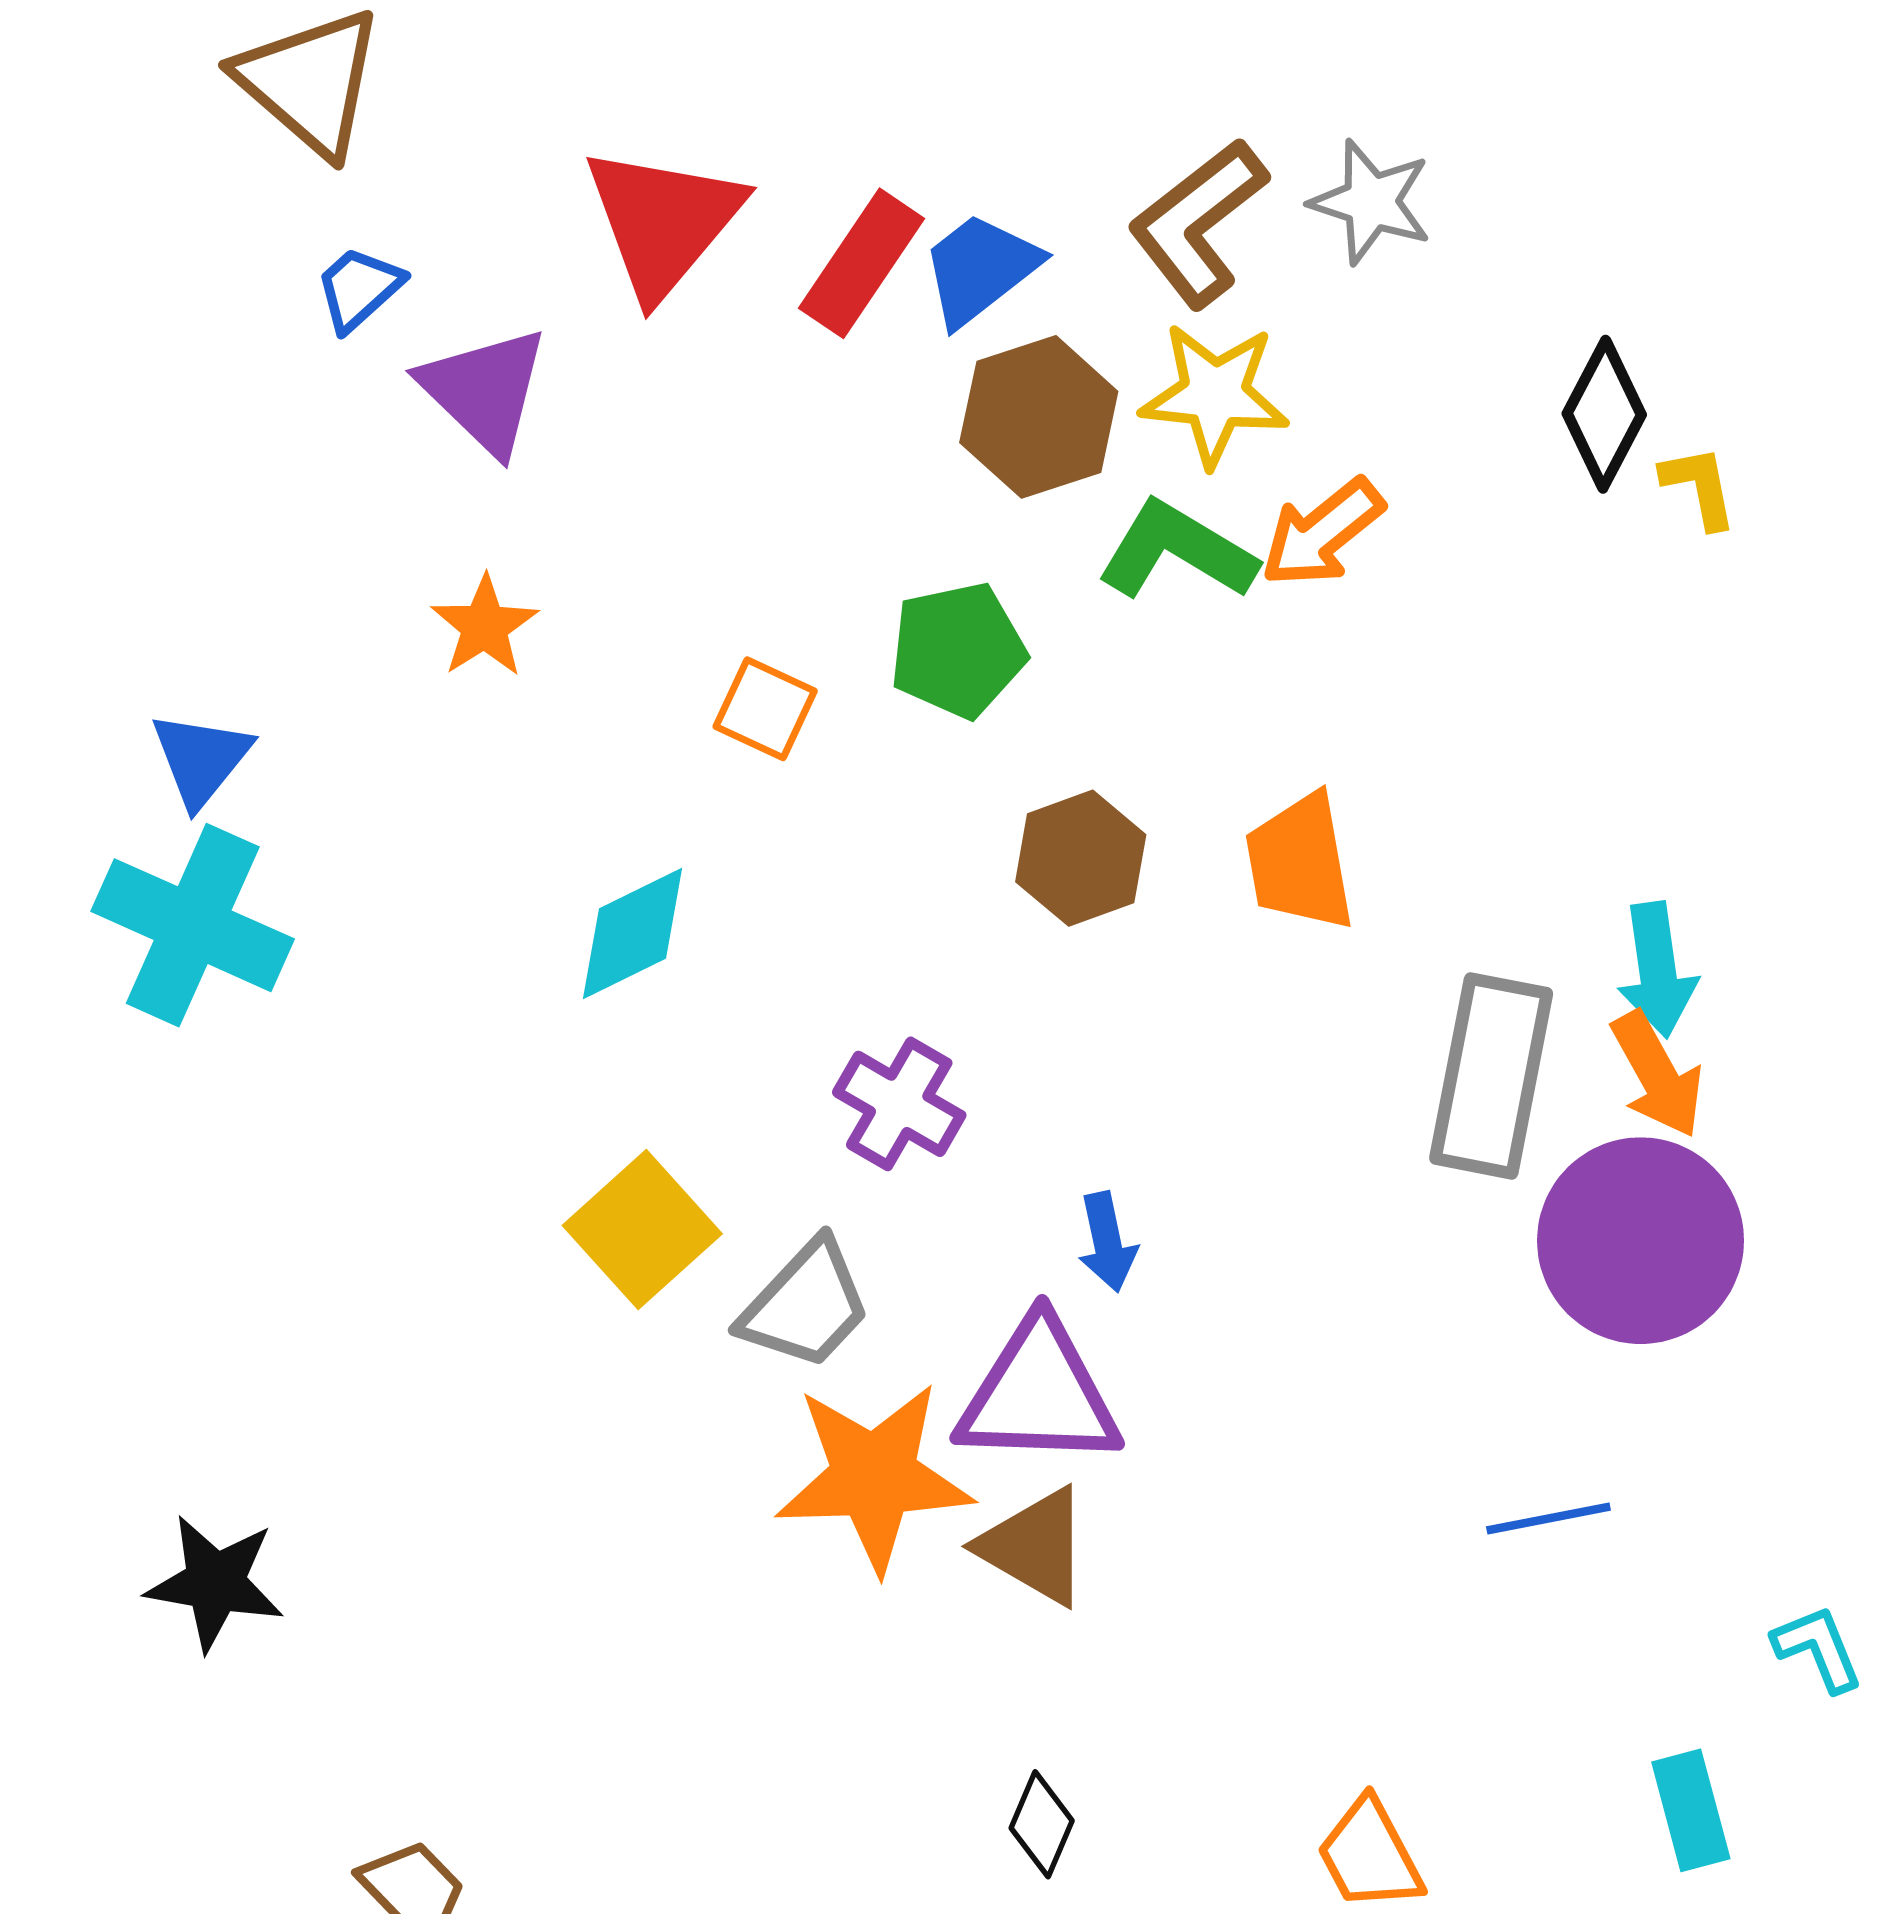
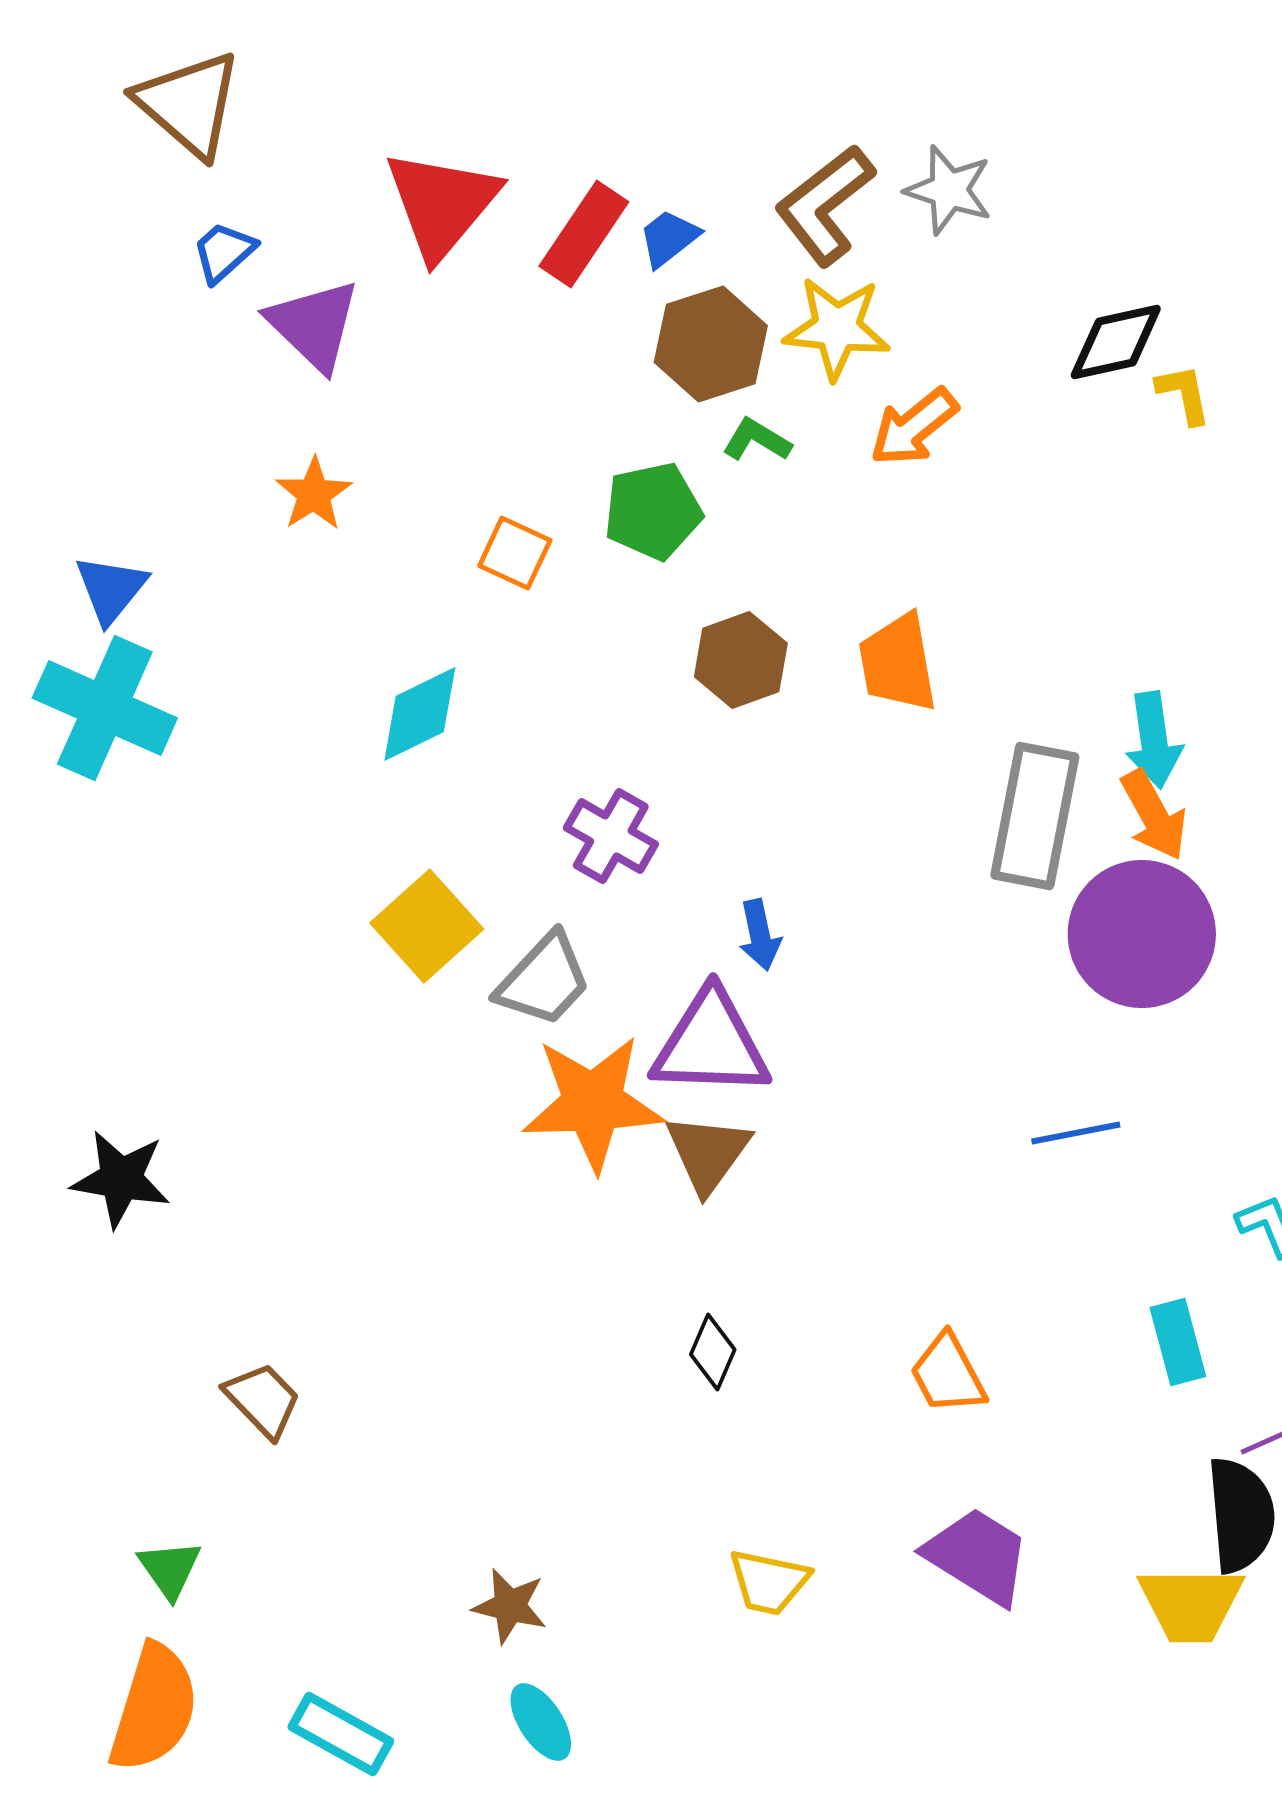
blue trapezoid: (980, 269) -> (669, 238), size x0.7
black diamond: (1604, 414) -> (1116, 342), turned 50
green L-shape: (1177, 551) -> (757, 440), moved, size x0.6
brown triangle: (1035, 1546) -> (708, 1153), turned 36

